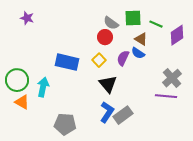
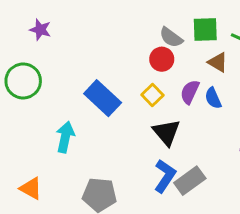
blue semicircle: (138, 53) -> (213, 98), moved, turned 32
blue rectangle: (67, 62) -> (103, 98), turned 30
green circle: (17, 80) -> (23, 81), moved
orange triangle: (22, 102) -> (31, 188), moved

